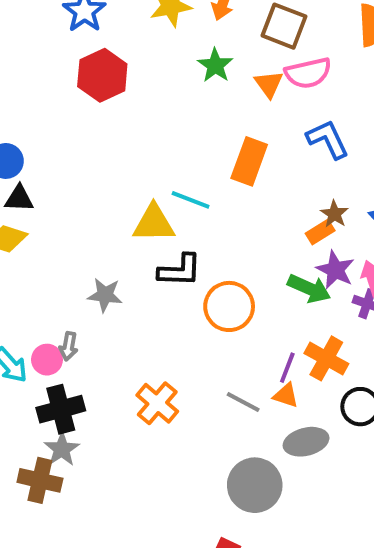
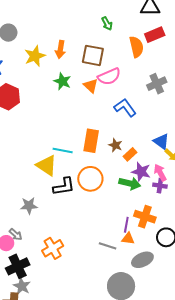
orange rectangle: (249, 161) -> (91, 141), moved
brown star: (334, 214) -> (115, 145), moved
yellow triangle: (154, 223) -> (47, 165), turned 45
orange circle: (229, 306) -> (90, 179), moved
gray arrow: (69, 346) -> (16, 234), turned -48
orange cross: (157, 403) -> (53, 248), moved, turned 30

